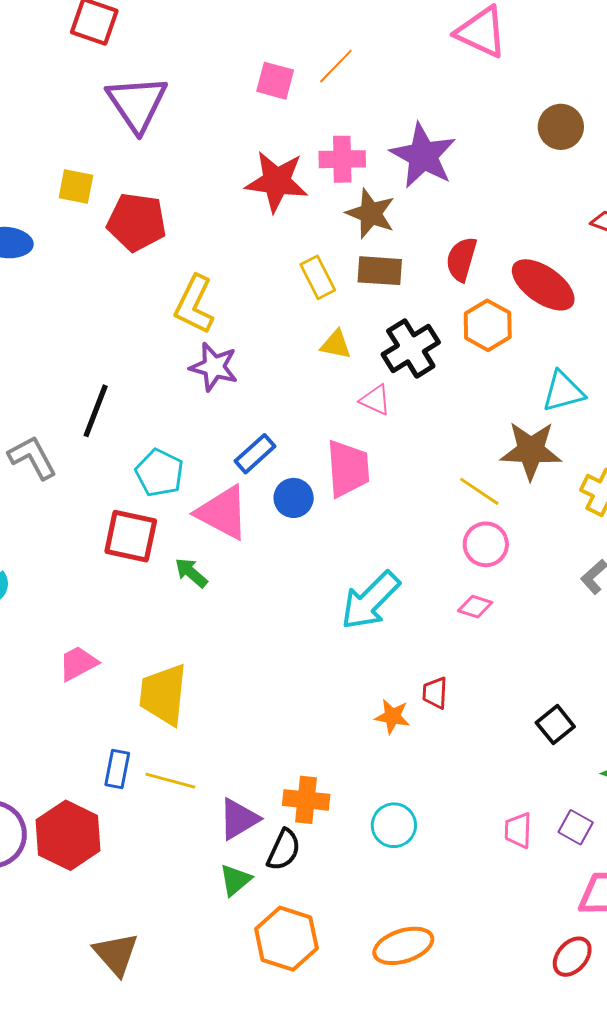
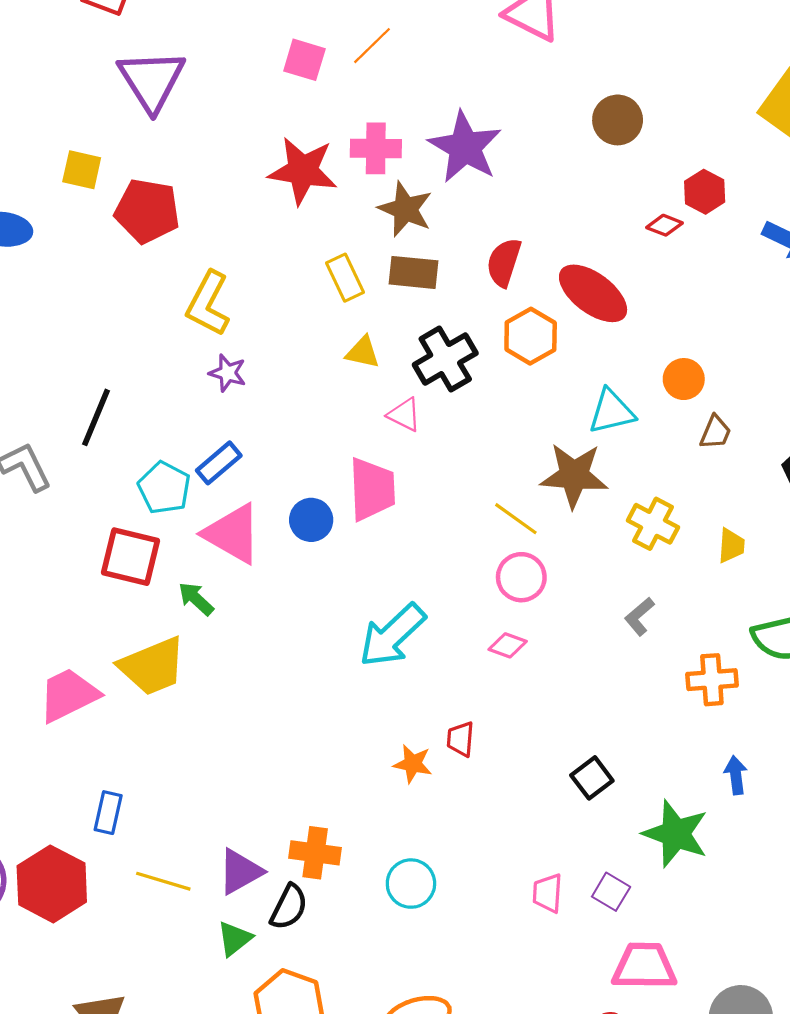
purple star: (214, 367) -> (228, 373), size x0.7
blue rectangle: (255, 454) -> (219, 463), moved
pink trapezoid: (78, 663) -> (68, 695), size x1.4
yellow trapezoid: (163, 694) -> (152, 666), moved, turned -120
yellow line: (170, 781) -> (163, 881), moved

